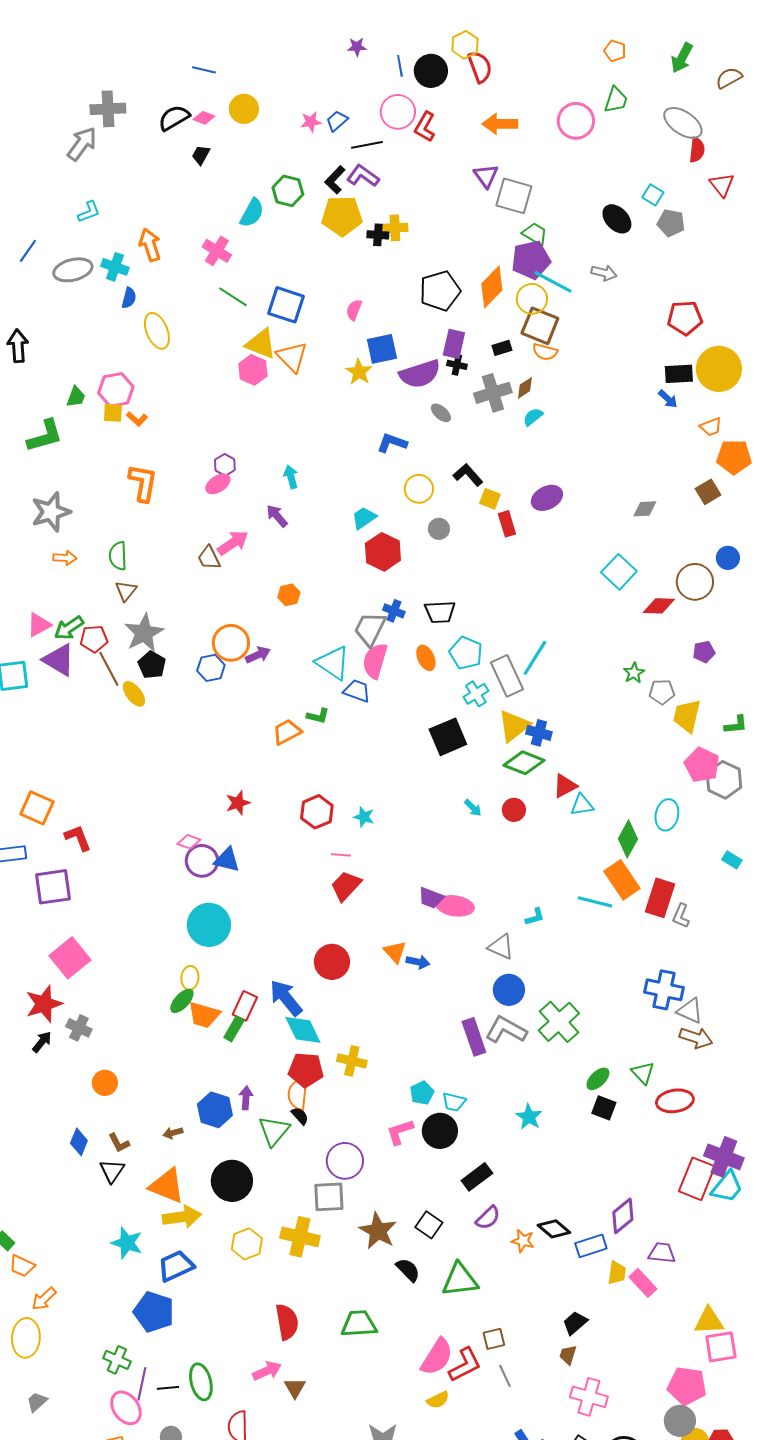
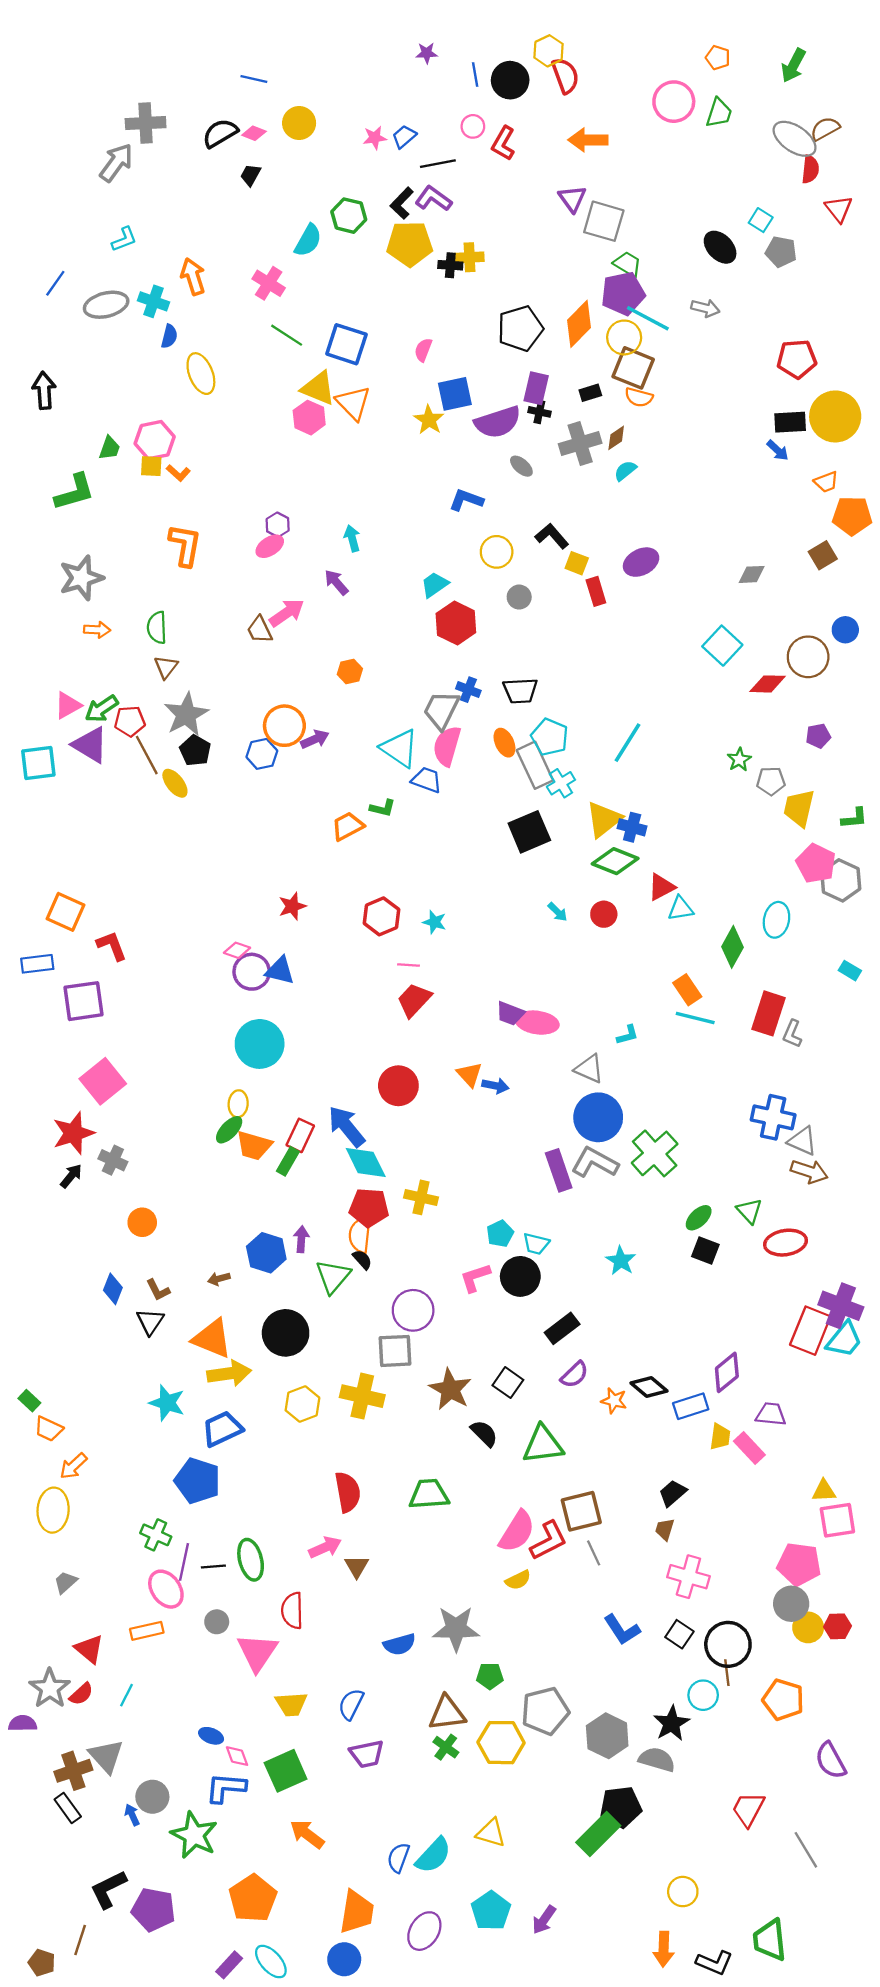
brown semicircle: (729, 78) -> (825, 129), moved
pink circle: (398, 112) -> (473, 126), size x0.6
pink circle: (576, 121) -> (674, 102), moved
gray rectangle: (507, 676) -> (535, 765), moved
orange rectangle: (622, 880) -> (687, 990), moved, size x0.7
blue circle: (509, 990) -> (598, 1117), size x1.4
yellow triangle: (709, 1321) -> (824, 1491), size x0.7
brown square: (494, 1339) -> (581, 1511), size x1.6

